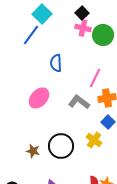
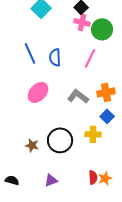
blue line: (31, 35) -> (30, 53), moved, turned -60
pink line: (95, 78) -> (90, 58), moved
yellow cross: (94, 140) -> (93, 134), turned -35

